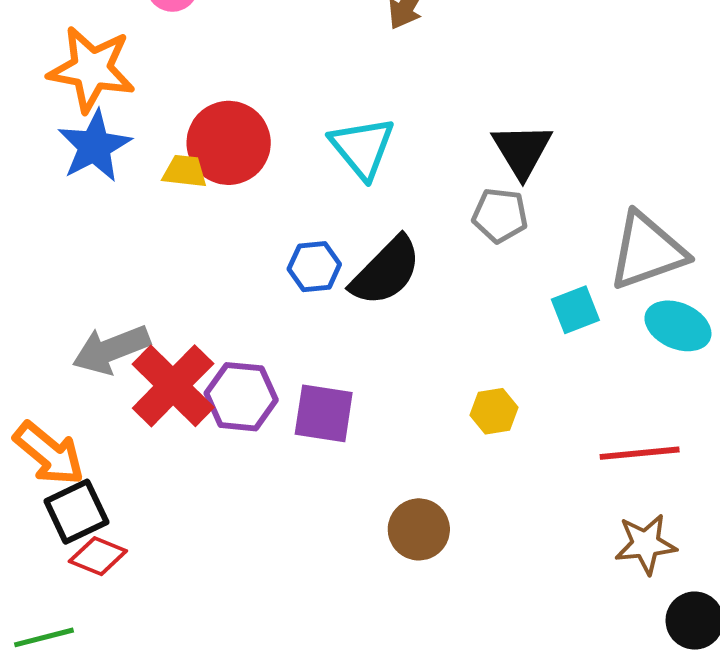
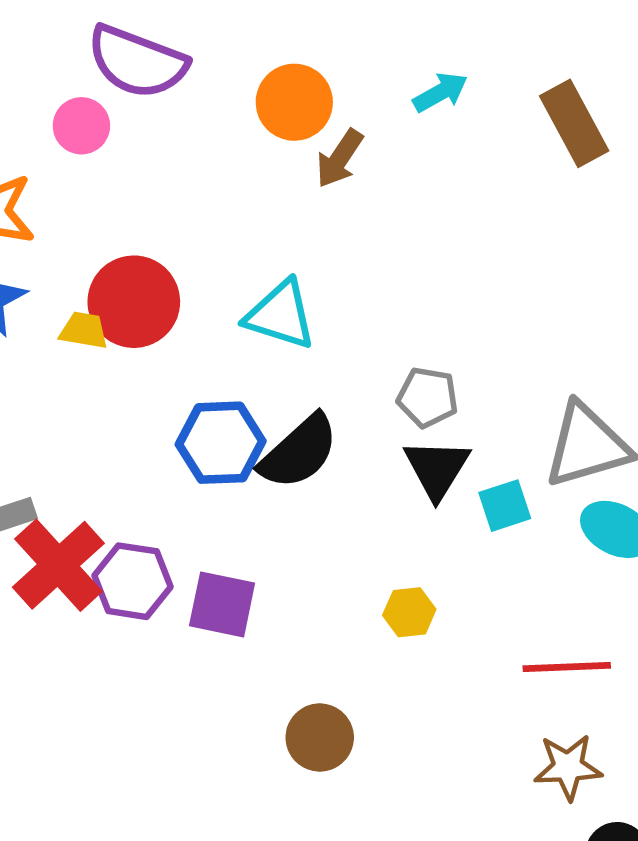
cyan triangle: (362, 148) -> (280, 315), turned -36
black triangle: (522, 150) -> (437, 469), moved
blue hexagon: (314, 267) -> (221, 443), size x1.5

